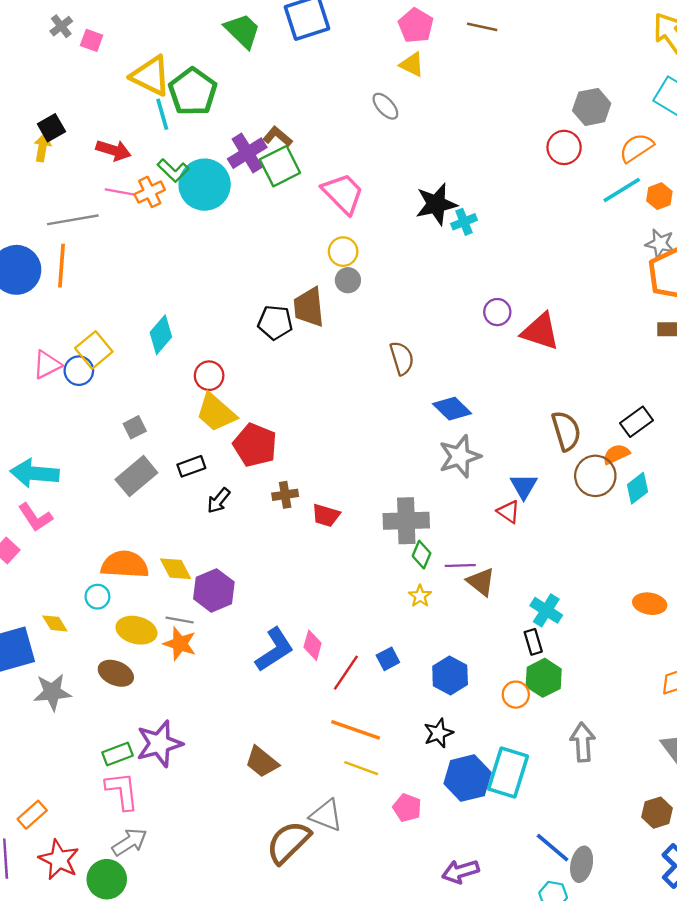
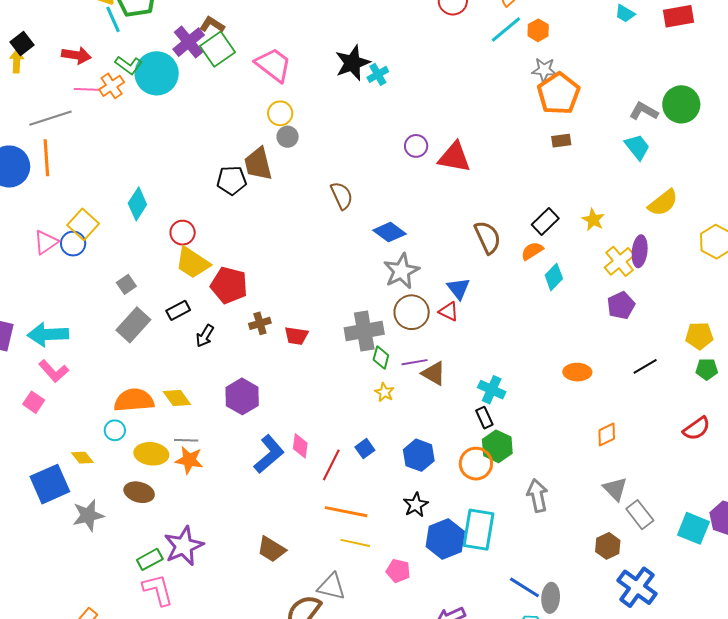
brown circle: (595, 476) -> (412, 312), moved
purple hexagon: (214, 590) -> (242, 396), moved
orange circle: (516, 695) -> (476, 464), size x1.4

